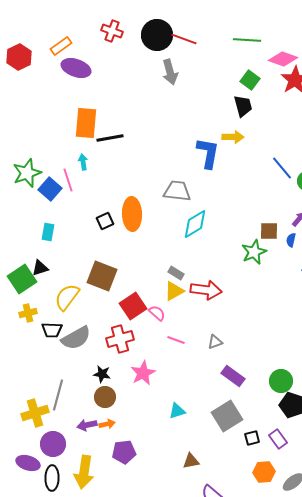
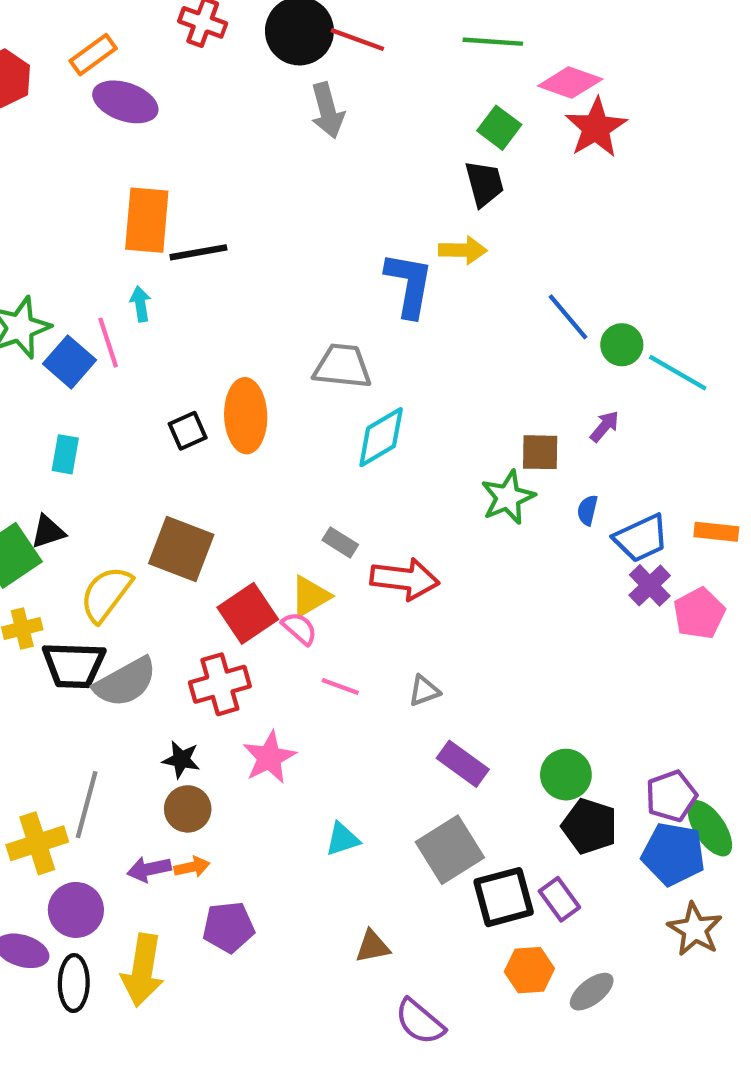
blue semicircle: (291, 240) -> (587, 510), moved
yellow triangle: (174, 291) -> (310, 596), moved
black trapezoid: (52, 330) -> (74, 665), size x1.4
black square: (252, 438) -> (504, 897), size x1.8

